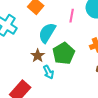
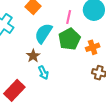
green pentagon: (64, 53) -> (69, 39), moved

